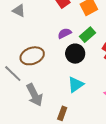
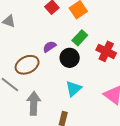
purple semicircle: (64, 33) -> (49, 47), moved
gray arrow: (35, 95) -> (34, 103), turned -145

